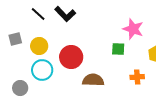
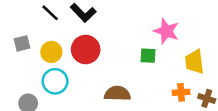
red circle: (71, 57) -> (86, 50), moved
orange cross: (137, 77) -> (181, 92), moved

